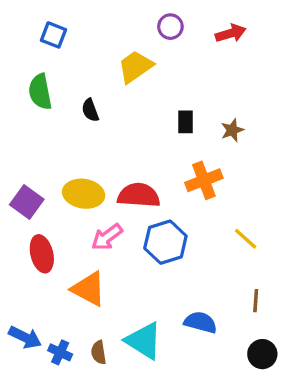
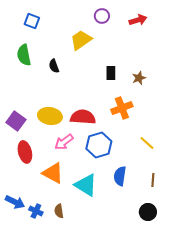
blue semicircle: (201, 322) -> (120, 176), moved, turned -96
cyan triangle: (144, 341) -> (86, 185), moved
black circle: (262, 354) -> (148, 212), moved

